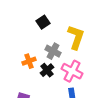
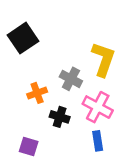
black square: (43, 22) -> (23, 38), moved, size x1.5
black cross: (47, 70) -> (60, 117), moved, turned -32

